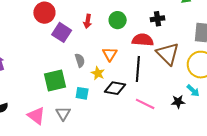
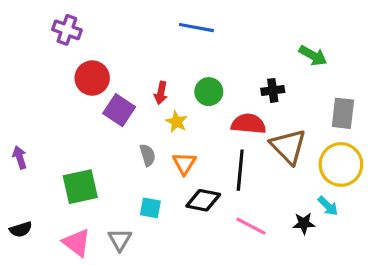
orange triangle: (110, 54) -> (184, 163), moved
yellow star: (98, 73) -> (177, 122), moved
green square: (55, 81) -> (80, 187), moved

